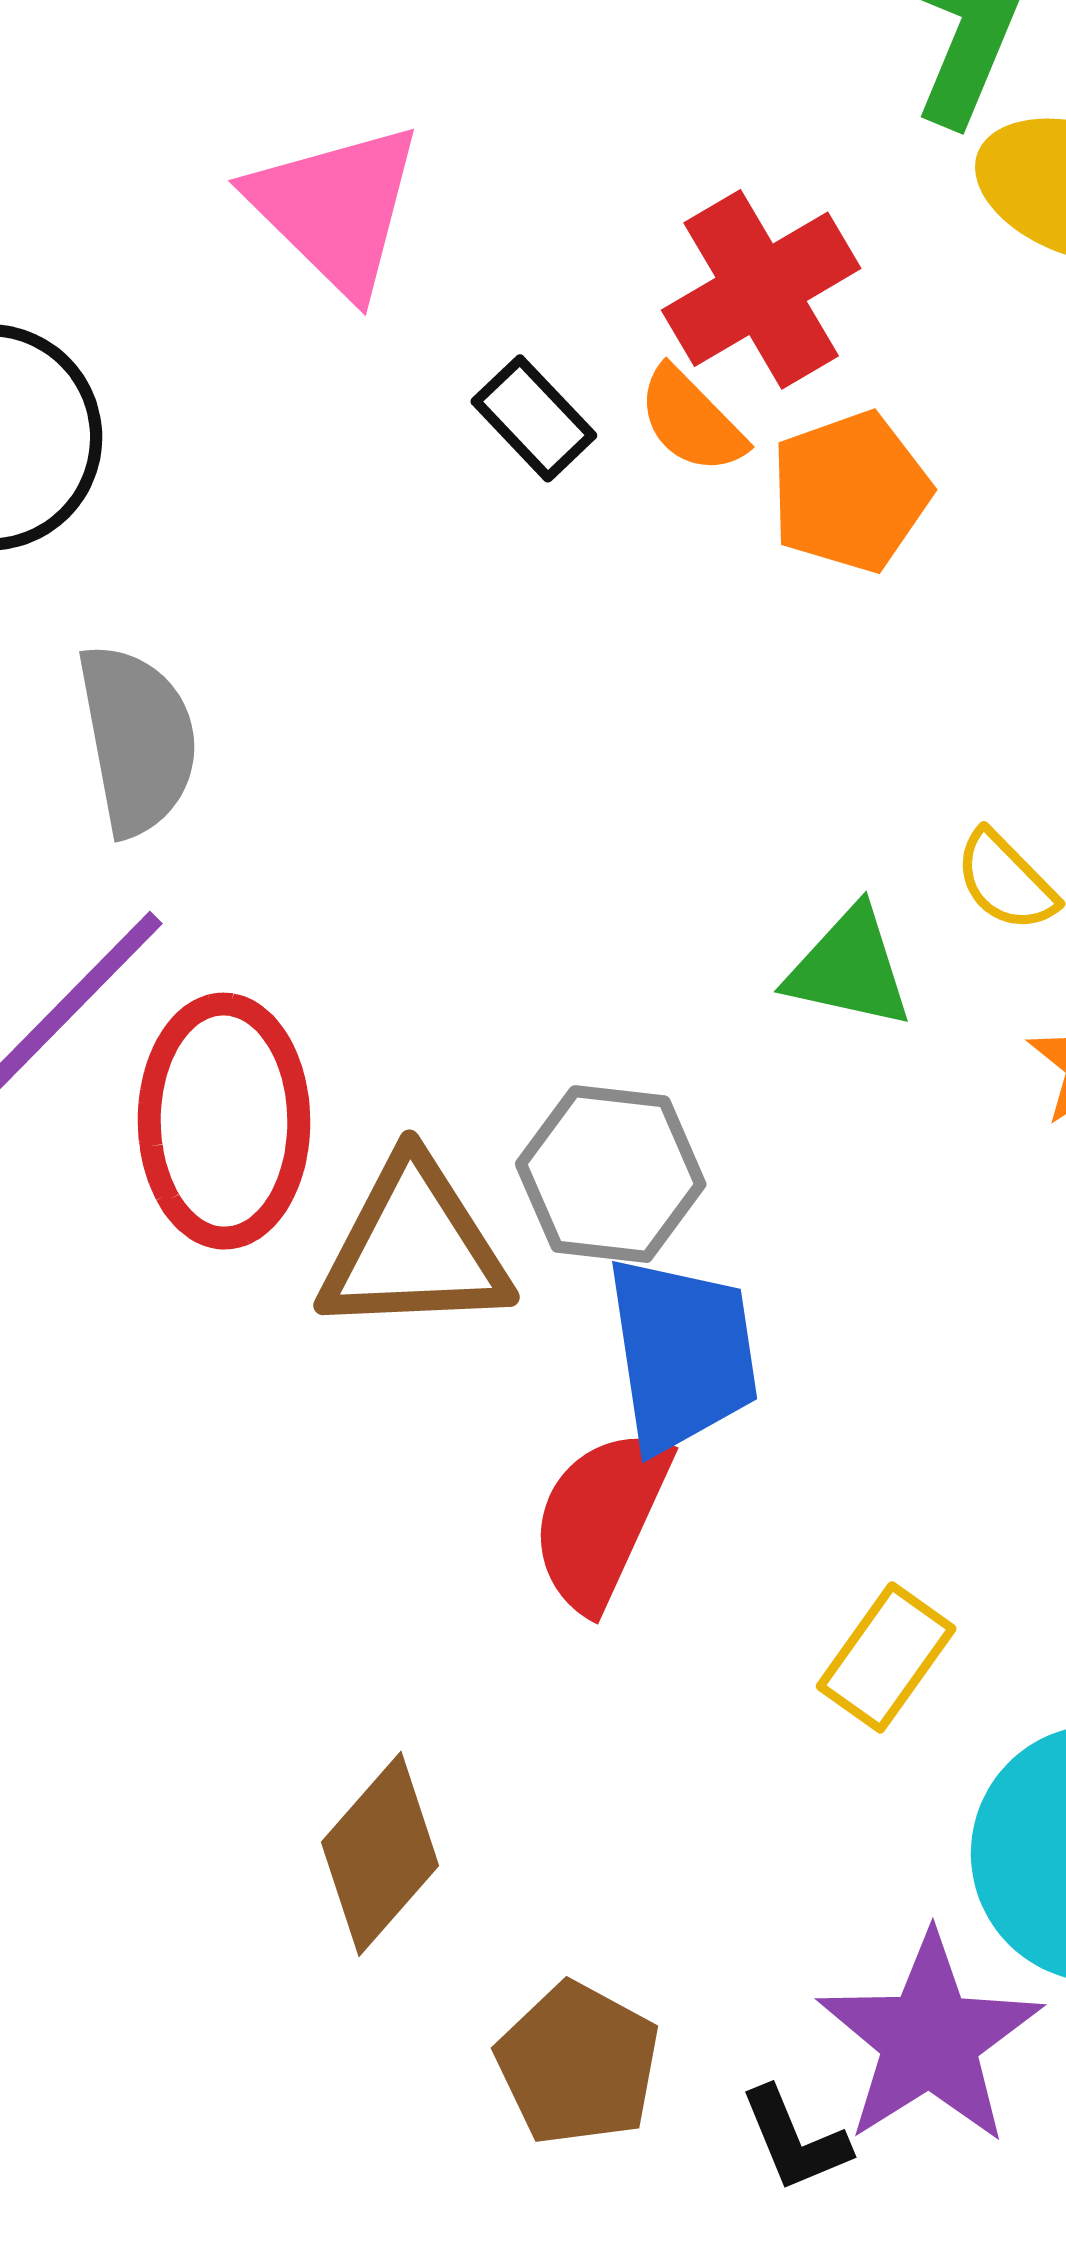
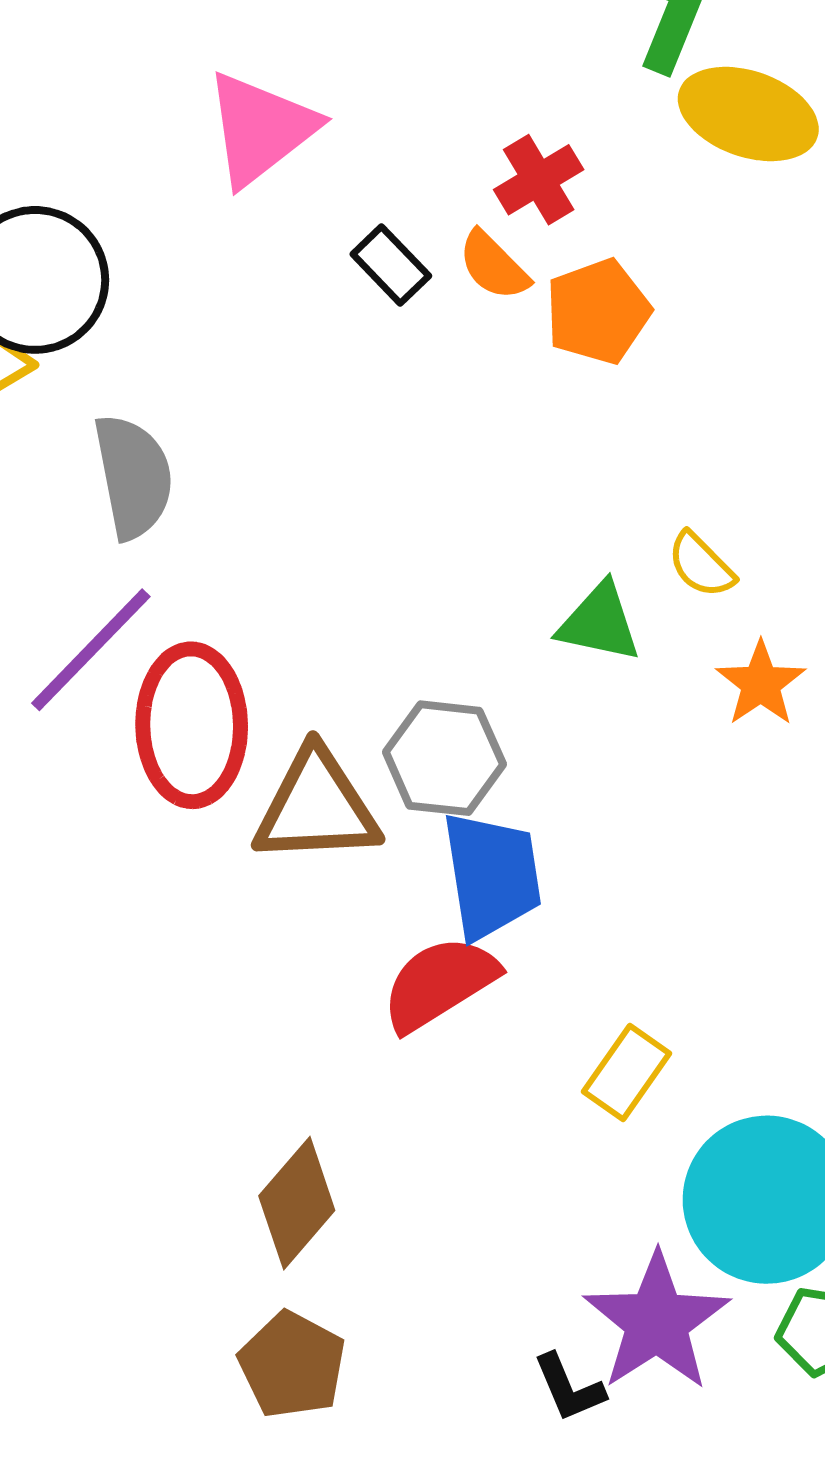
pink triangle: (336, 208) -> (260, 129), turned 38
red cross: (761, 289) -> (539, 180), size x0.7
red semicircle: (601, 1519) -> (439, 983), turned 34
brown pentagon: (578, 2064) -> (292, 1365), moved

